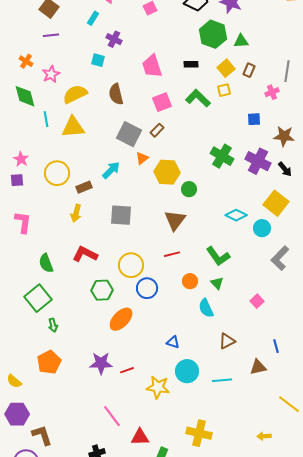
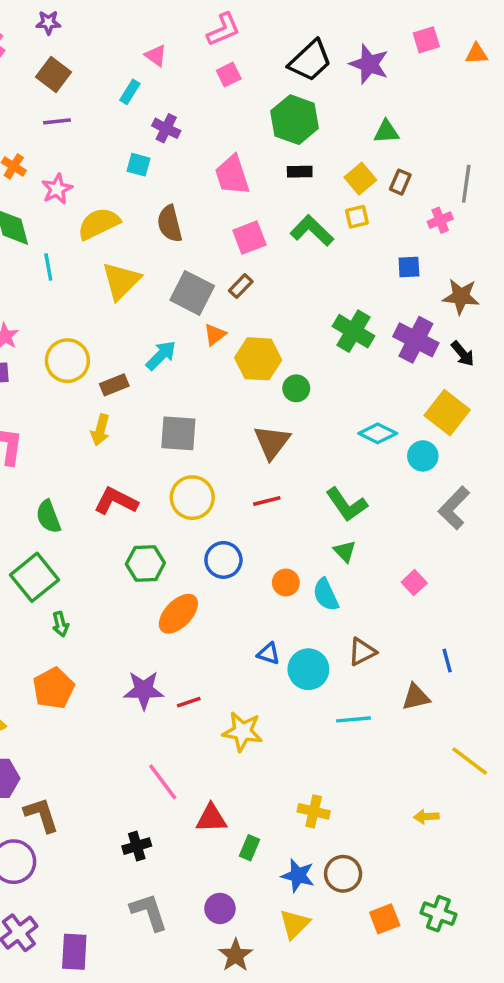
green hexagon: (213, 34) -> (295, 120), moved
yellow triangle: (73, 127) -> (121, 281), moved, turned -40
yellow circle: (131, 265) -> (192, 498), moved
orange circle: (190, 281) -> (286, 583), moved
cyan circle: (187, 371) -> (308, 669), moved
yellow cross: (199, 433) -> (314, 811), size x0.7

